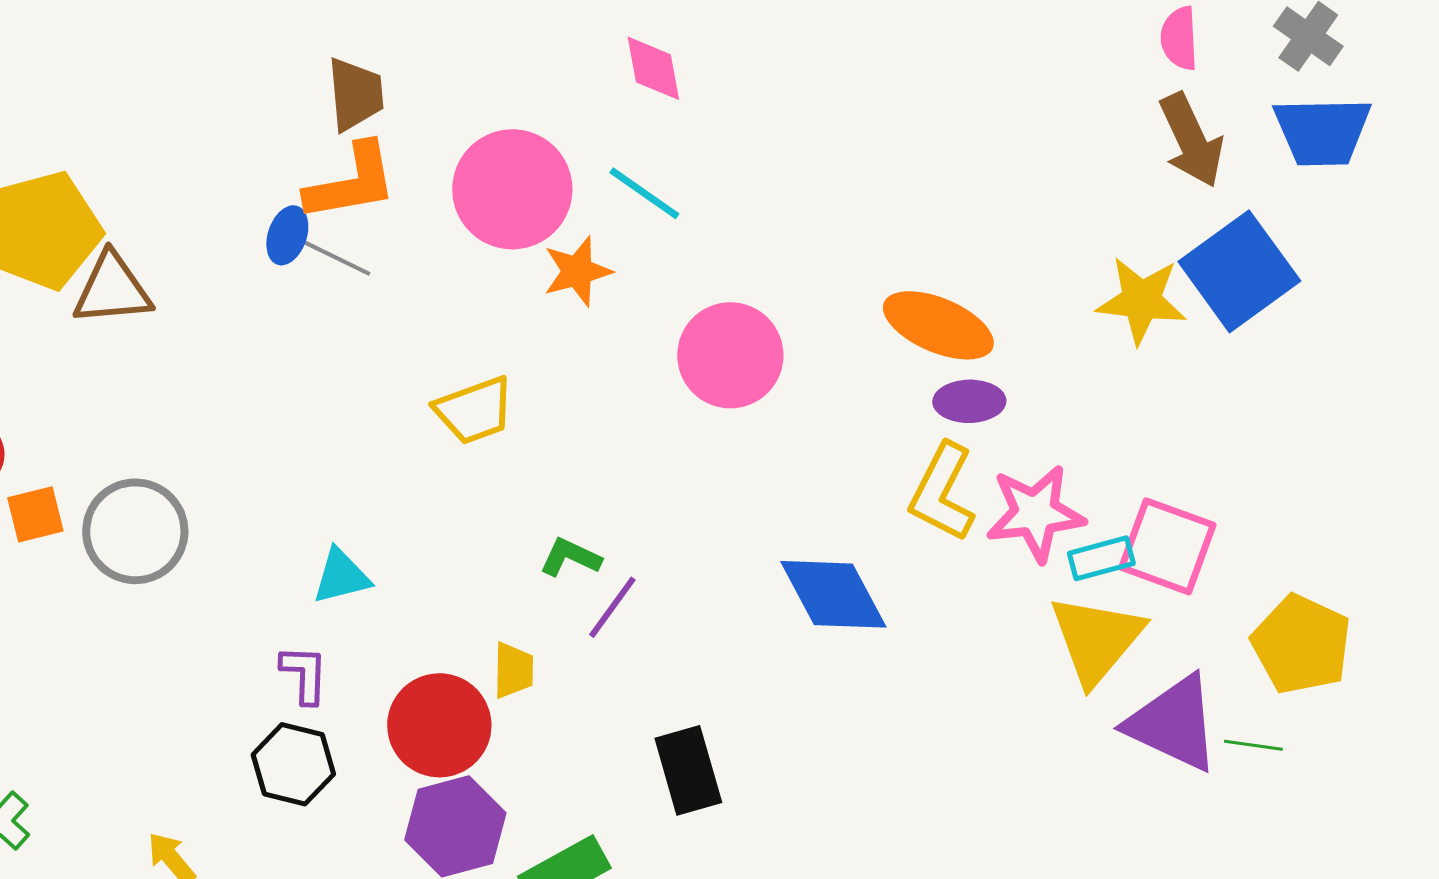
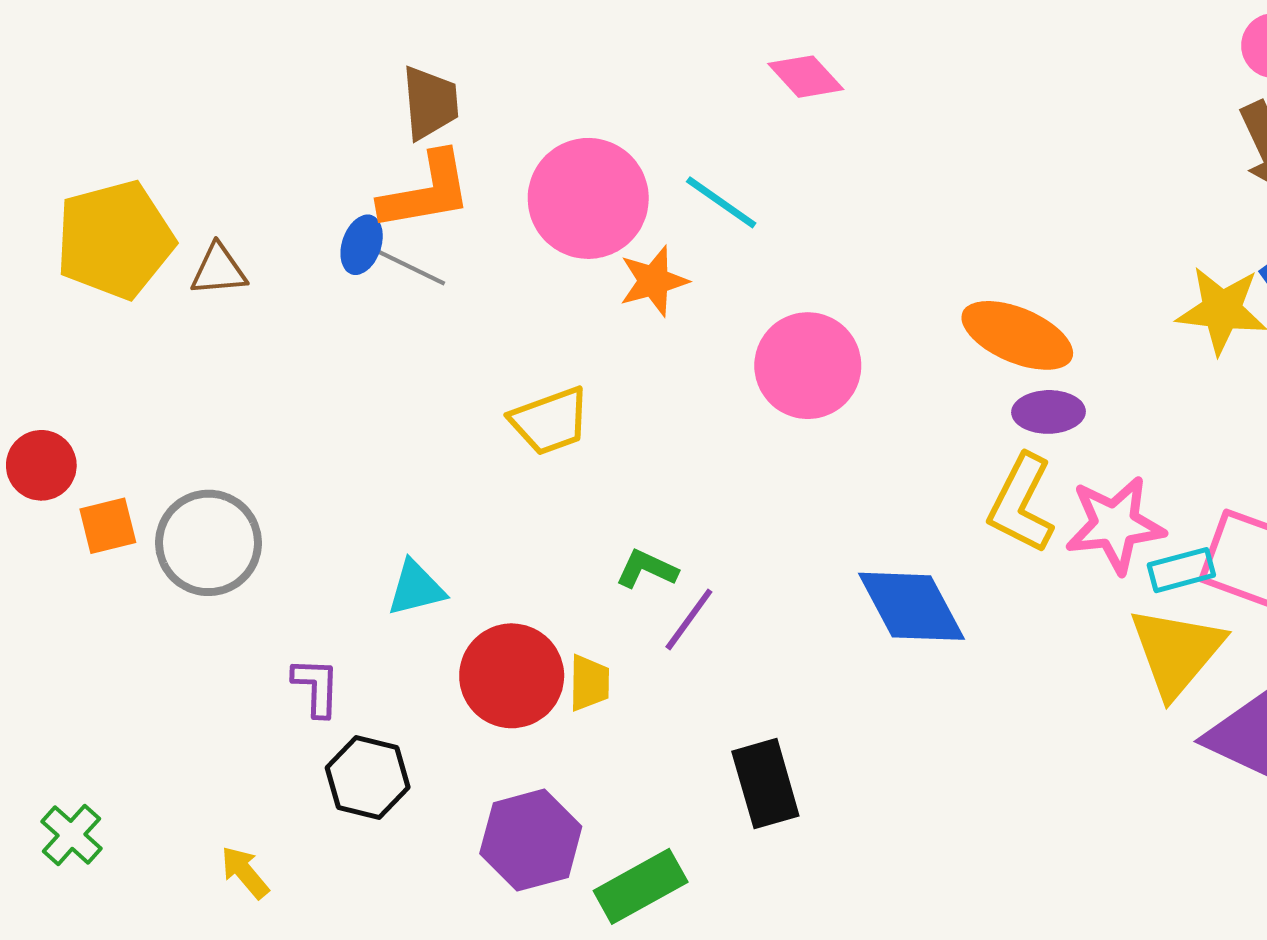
pink diamond: (653, 68) -> (806, 77), moved, turned -32
brown triangle: (112, 289) -> (219, 270), moved, size x0.7
purple L-shape: (304, 674) -> (316, 687), moved
red circle: (439, 725) -> (512, 676), moved

